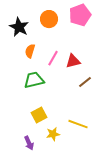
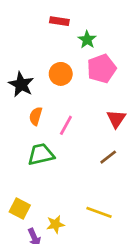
red triangle: (73, 61) -> (116, 119), moved, turned -42
yellow square: (39, 115) -> (20, 209), moved, turned -35
yellow star: (53, 134) -> (55, 224), moved

